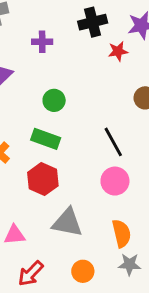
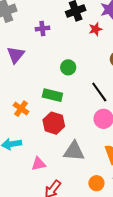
green circle: (54, 100) -> (68, 67), moved
orange circle: (83, 271) -> (96, 183), moved

